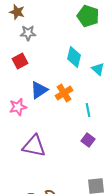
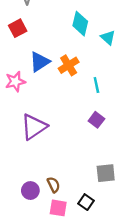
purple triangle: (34, 146) -> (34, 127), turned -45

